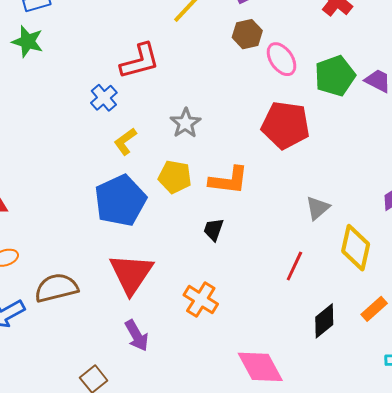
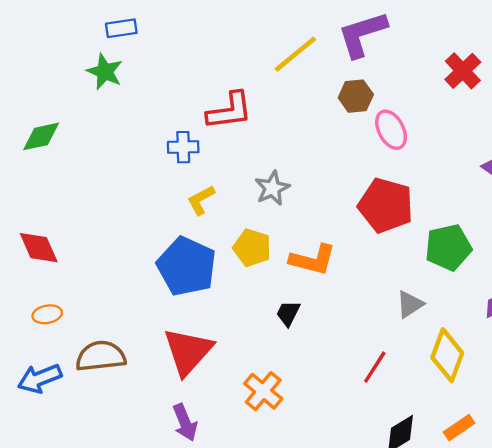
green pentagon: (335, 76) -> (448, 247), moved
blue cross: (104, 98) -> (183, 147), turned 32
blue pentagon: (120, 201) -> (187, 266), turned -30

